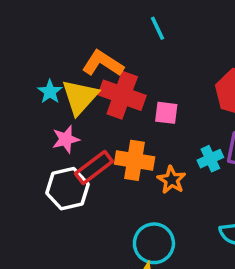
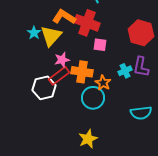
red cross: (122, 95) -> (87, 23), moved
pink star: (66, 139) -> (62, 60), moved
cyan circle: (154, 243) -> (93, 98), moved

